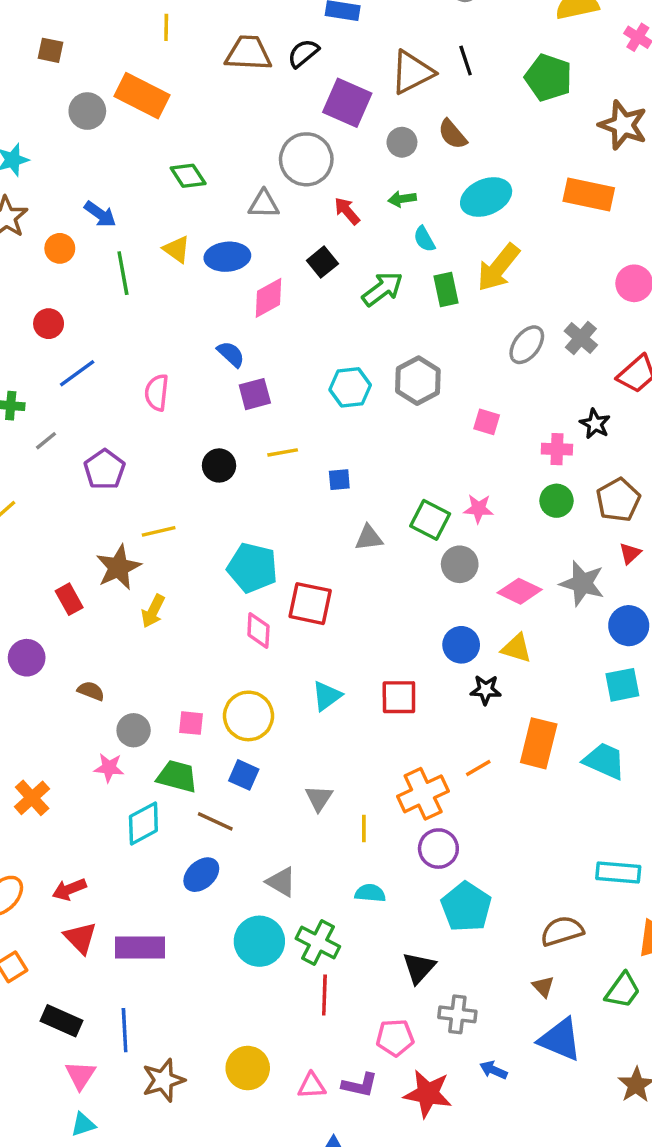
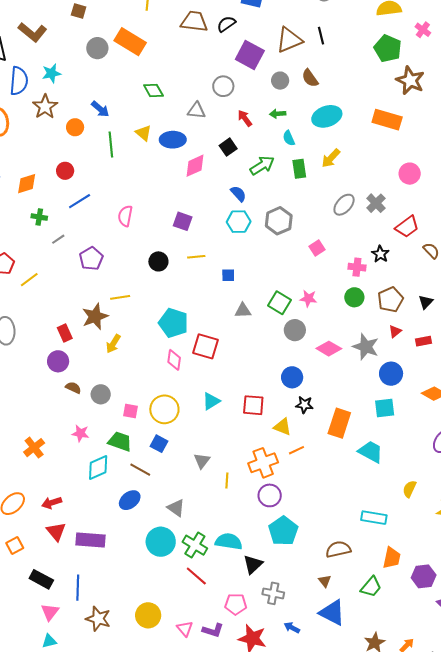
green pentagon: (548, 78) -> (388, 48), moved
gray circle: (306, 159) -> (223, 86), size x0.7
yellow arrow: (498, 268) -> (331, 158), size x0.7
blue semicircle: (231, 354) -> (238, 194), moved
purple square: (255, 394) -> (183, 221), turned 30
pink square: (487, 422) -> (317, 248), turned 35
yellow triangle: (516, 648) -> (282, 427), moved
purple circle: (27, 658) -> (58, 361), moved
gray circle: (134, 730) -> (101, 394), moved
orange rectangle: (539, 743) -> (339, 423), moved
cyan semicircle: (370, 893) -> (229, 541), moved, size x1.5
red line: (324, 995) -> (196, 576), turned -55
brown star: (163, 1080) -> (98, 619), turned 30
pink triangle: (312, 1086) -> (185, 629), turned 48

